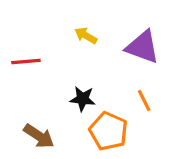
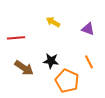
purple triangle: (142, 47) -> (88, 29), size x0.6
brown arrow: (39, 136) -> (24, 68), moved

